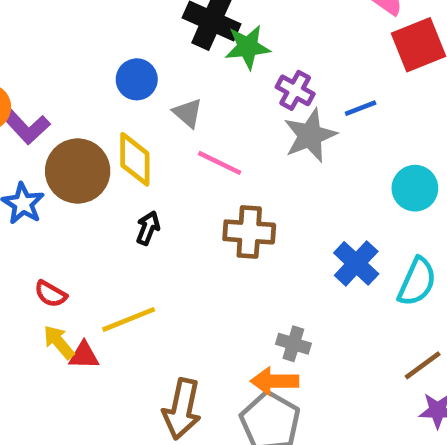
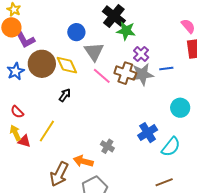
gray triangle: (188, 113) -> (94, 52), size x1.5
yellow diamond: (135, 159) -> (67, 65), turned -40
brown cross: (249, 232) -> (125, 73), moved
yellow line: (129, 319) -> (47, 131), turned -50
gray cross: (293, 344) -> (107, 146), moved
orange arrow: (275, 381) -> (83, 161), moved

